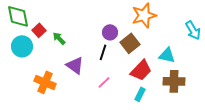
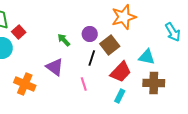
green arrow: (59, 38) -> (64, 40), moved
black line: (103, 52) -> (92, 58), moved
pink line: (104, 82) -> (84, 84), turned -64

